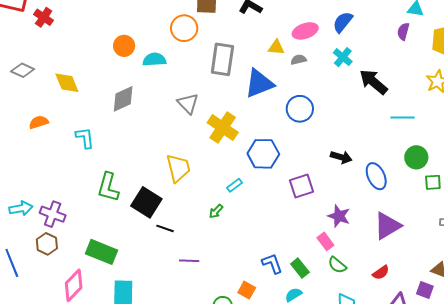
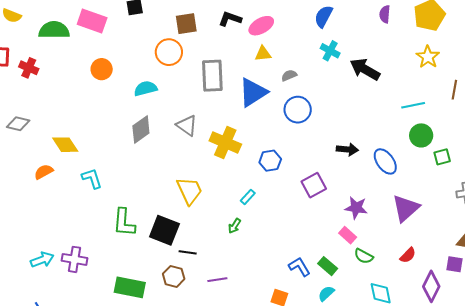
pink ellipse: (305, 31) -> (261, 26), moved
orange circle: (124, 46) -> (102, 69), moved
gray semicircle: (299, 60) -> (289, 75), moved
yellow diamond: (67, 83) -> (65, 145), moved
gray diamond: (123, 99) -> (141, 129), moved
cyan line: (403, 118) -> (413, 105), moved
blue hexagon: (263, 154) -> (270, 161), size x0.7
brown hexagon: (47, 244) -> (174, 276), moved

